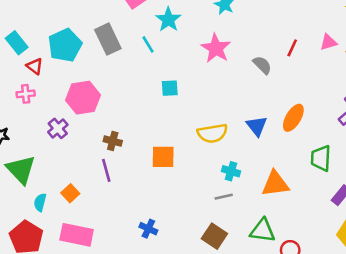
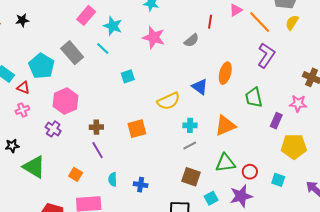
gray semicircle: (262, 65) -> (191, 40), turned 112
cyan semicircle: (40, 202) -> (113, 179), moved

